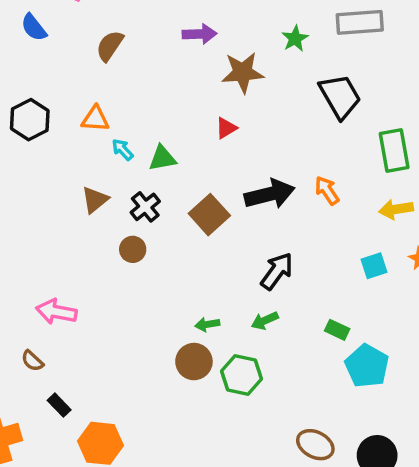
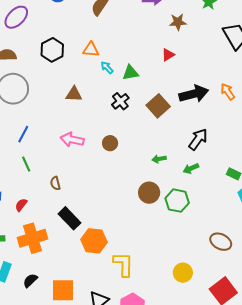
brown star: (243, 72) -> (178, 22), size x0.7
brown triangle: (95, 200) -> (74, 94), moved, turned 42
brown circle: (133, 249) -> (110, 143), moved
pink arrow: (56, 312) -> (72, 140), moved
green arrow: (207, 324) -> (159, 159), moved
brown semicircle: (32, 361) -> (55, 183), moved, turned 32
black rectangle: (59, 405) -> (69, 218), size x1.6

